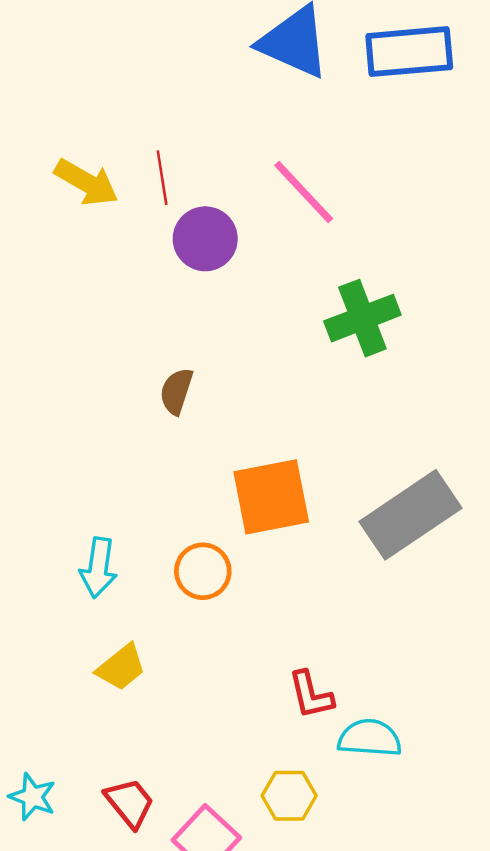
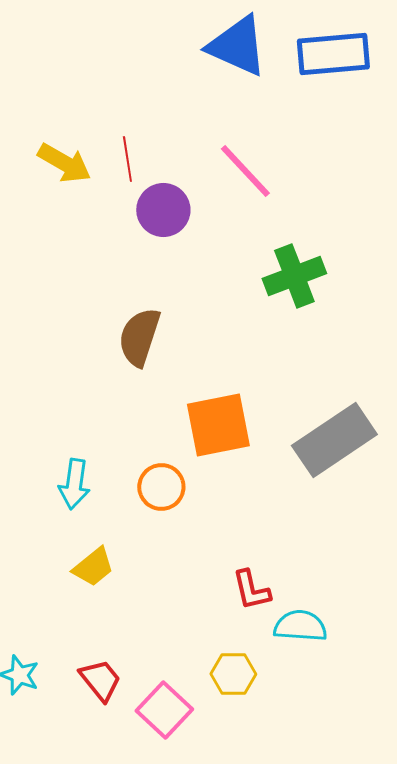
brown semicircle: (176, 391) -> (139, 337), size x1.5

